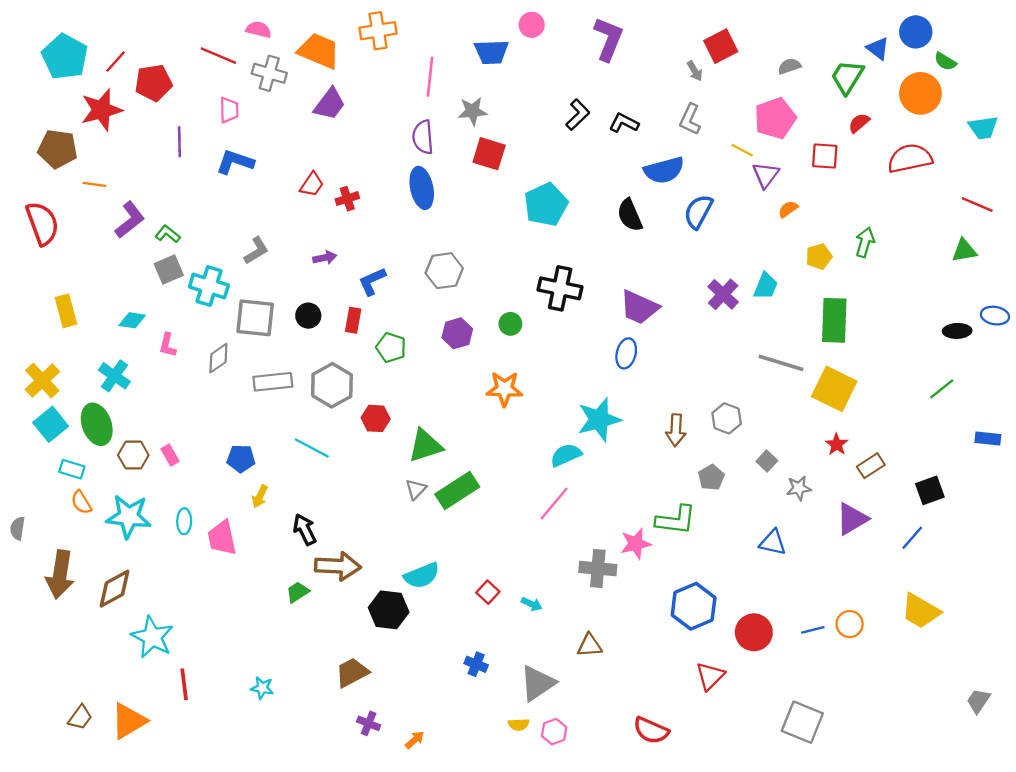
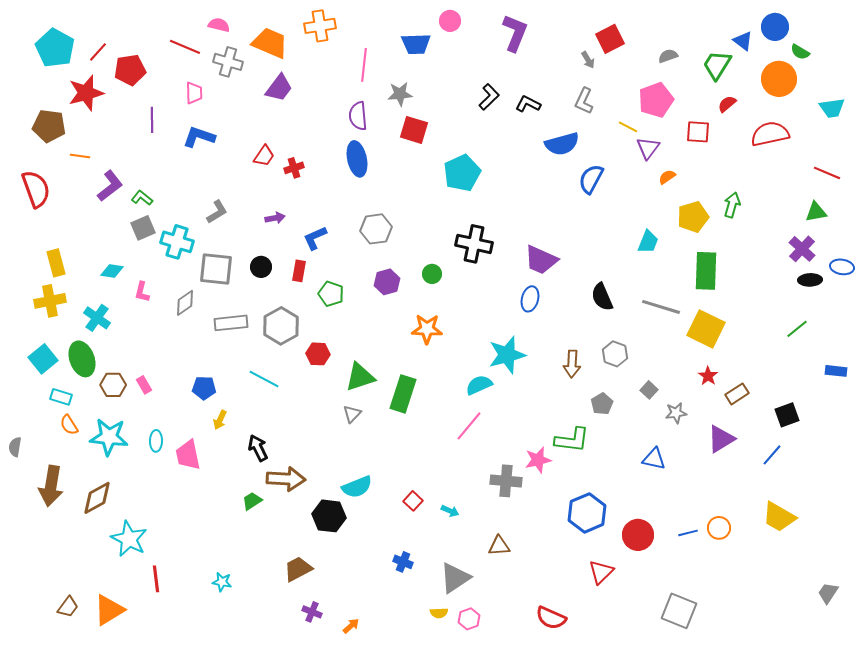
black semicircle: (630, 215) -> (602, 297), moved
yellow pentagon: (819, 256) -> (693, 217), size x1.4
purple cross: (723, 294) -> (802, 249), moved
yellow cross: (42, 381) -> (50, 301), moved, turned 32
green rectangle: (457, 490) -> (403, 394), moved, turned -39

